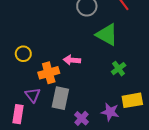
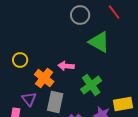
green cross: (119, 69) -> (91, 85), moved, size x1.5
orange cross: (49, 73) -> (44, 78), turned -36

